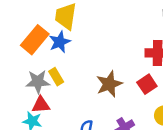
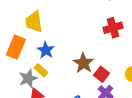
blue star: (60, 42) -> (46, 50), moved
red square: (147, 84) -> (102, 74), moved

